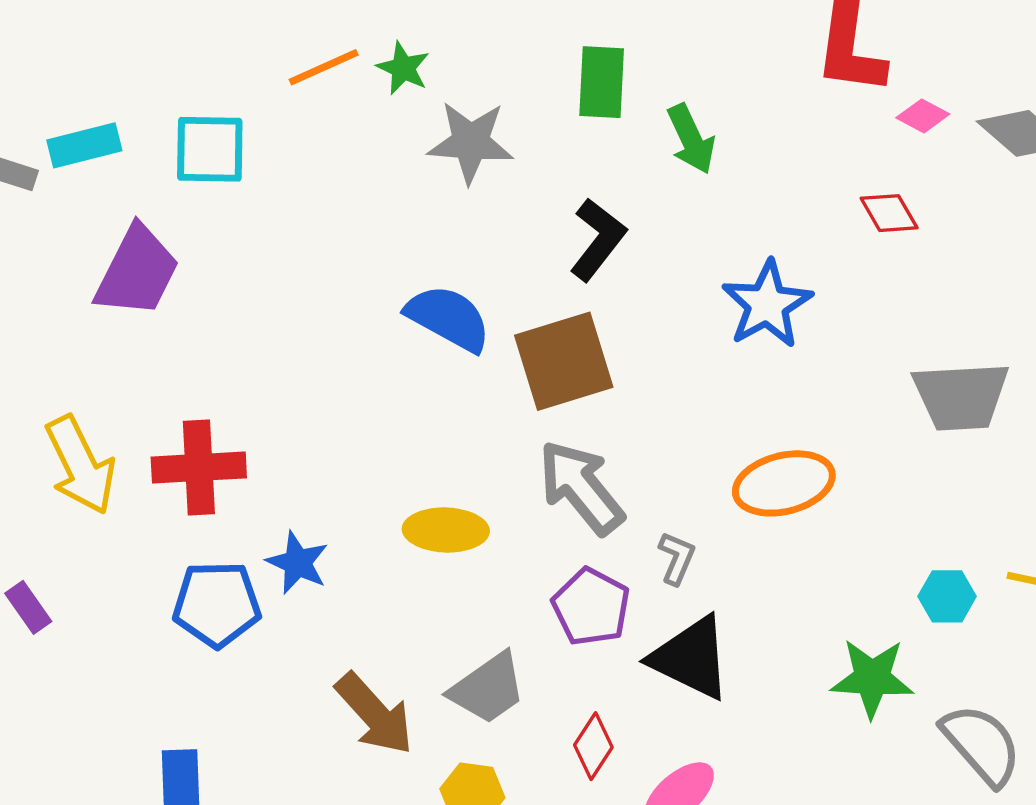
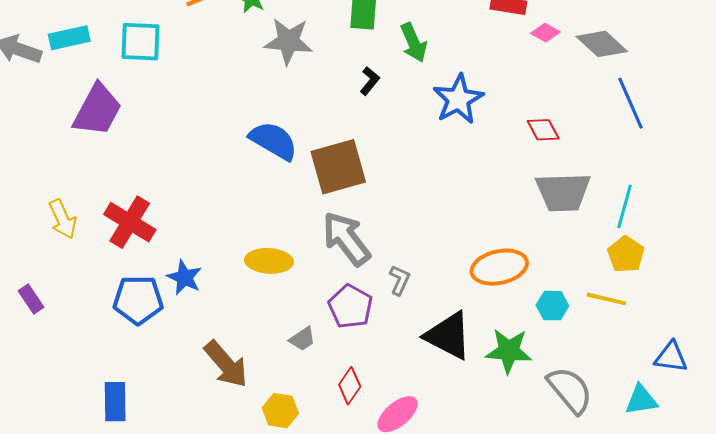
red diamond: (889, 213) -> (543, 130), moved
black L-shape: (598, 239) -> (370, 81), moved, size x0.6
blue star: (767, 304) -> (458, 99), moved
yellow arrow: (80, 465) -> (63, 219), size x0.7
red cross: (199, 467) -> (130, 222), turned 33
orange ellipse: (784, 483) -> (499, 267), moved
black triangle: (691, 658) -> (448, 336), moved
gray trapezoid: (488, 688) -> (302, 339), moved, size x0.6

